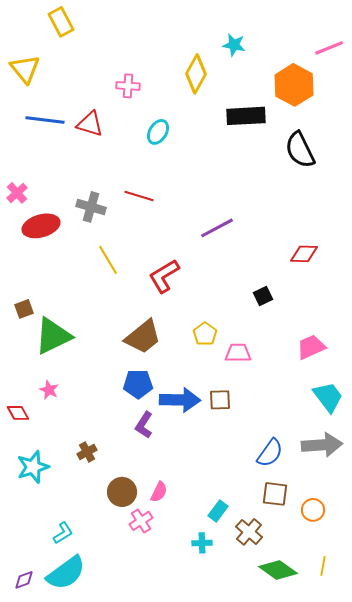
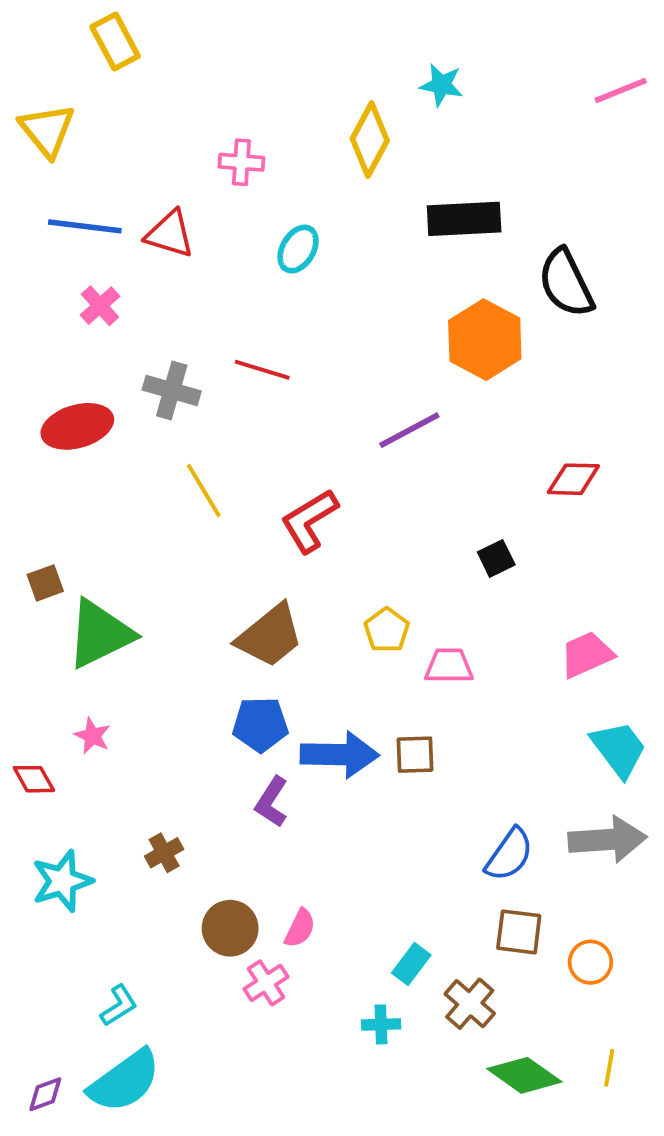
orange hexagon: (294, 85) -> (485, 340), moved
pink cross: (17, 193) -> (100, 306), moved

